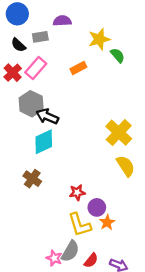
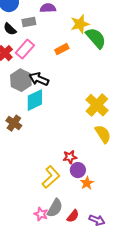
green semicircle: (118, 55) -> (96, 38), size x1.6
black arrow: (47, 116) -> (39, 79), moved
cyan diamond: (44, 142) -> (35, 100), moved
brown cross: (32, 179) -> (14, 123), moved
red star: (77, 192) -> (70, 157), moved
yellow L-shape: (80, 225) -> (51, 177), moved, turned -115

